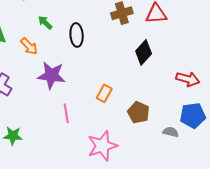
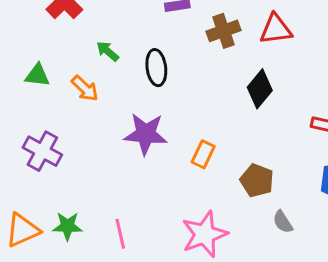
purple star: (51, 75) -> (146, 134), moved
pink line: (66, 113) -> (120, 234), moved
gray semicircle: (171, 132) -> (283, 222), moved, turned -133

